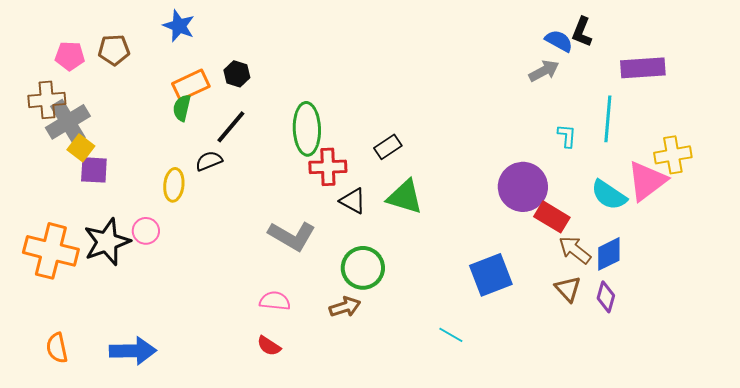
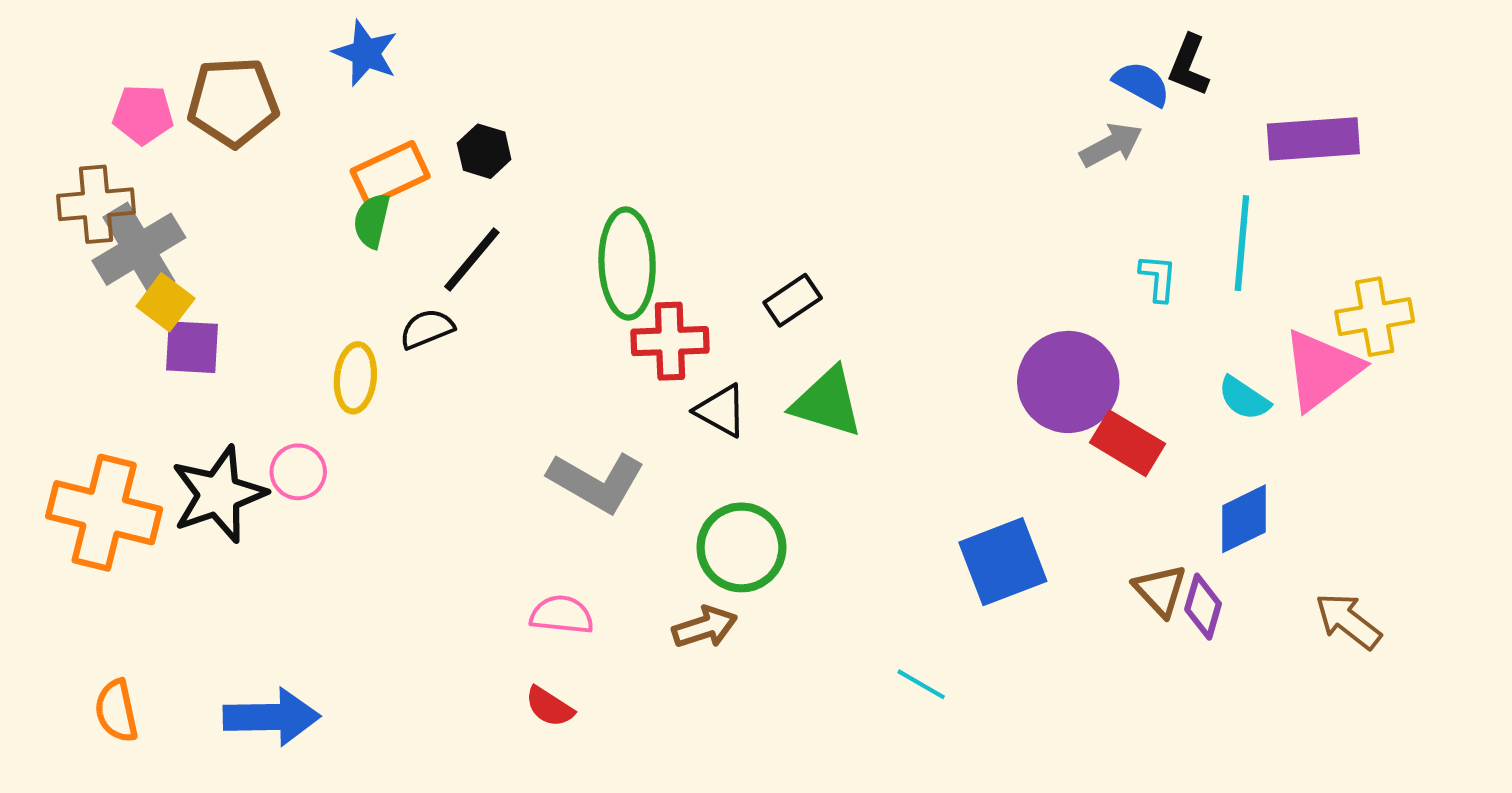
brown pentagon: (114, 50) -> (233, 102), size x1.4
cyan semicircle: (609, 195) -> (1244, 398), size x0.7
brown arrow: (575, 250) -> (1348, 621), moved
purple diamond: (606, 297) -> (1203, 607), moved

